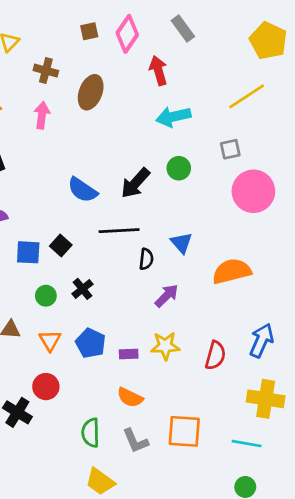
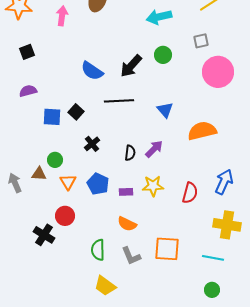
black semicircle: (146, 259) -> (130, 153), moved
green circle: (46, 296) -> (55, 160), moved

